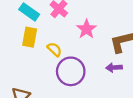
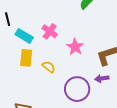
purple circle: (71, 71) -> (77, 89), moved

